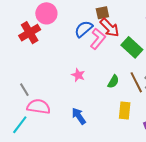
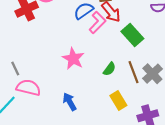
pink star: (78, 75) -> (73, 59), size x1.5
yellow rectangle: (125, 110) -> (118, 100), turned -42

